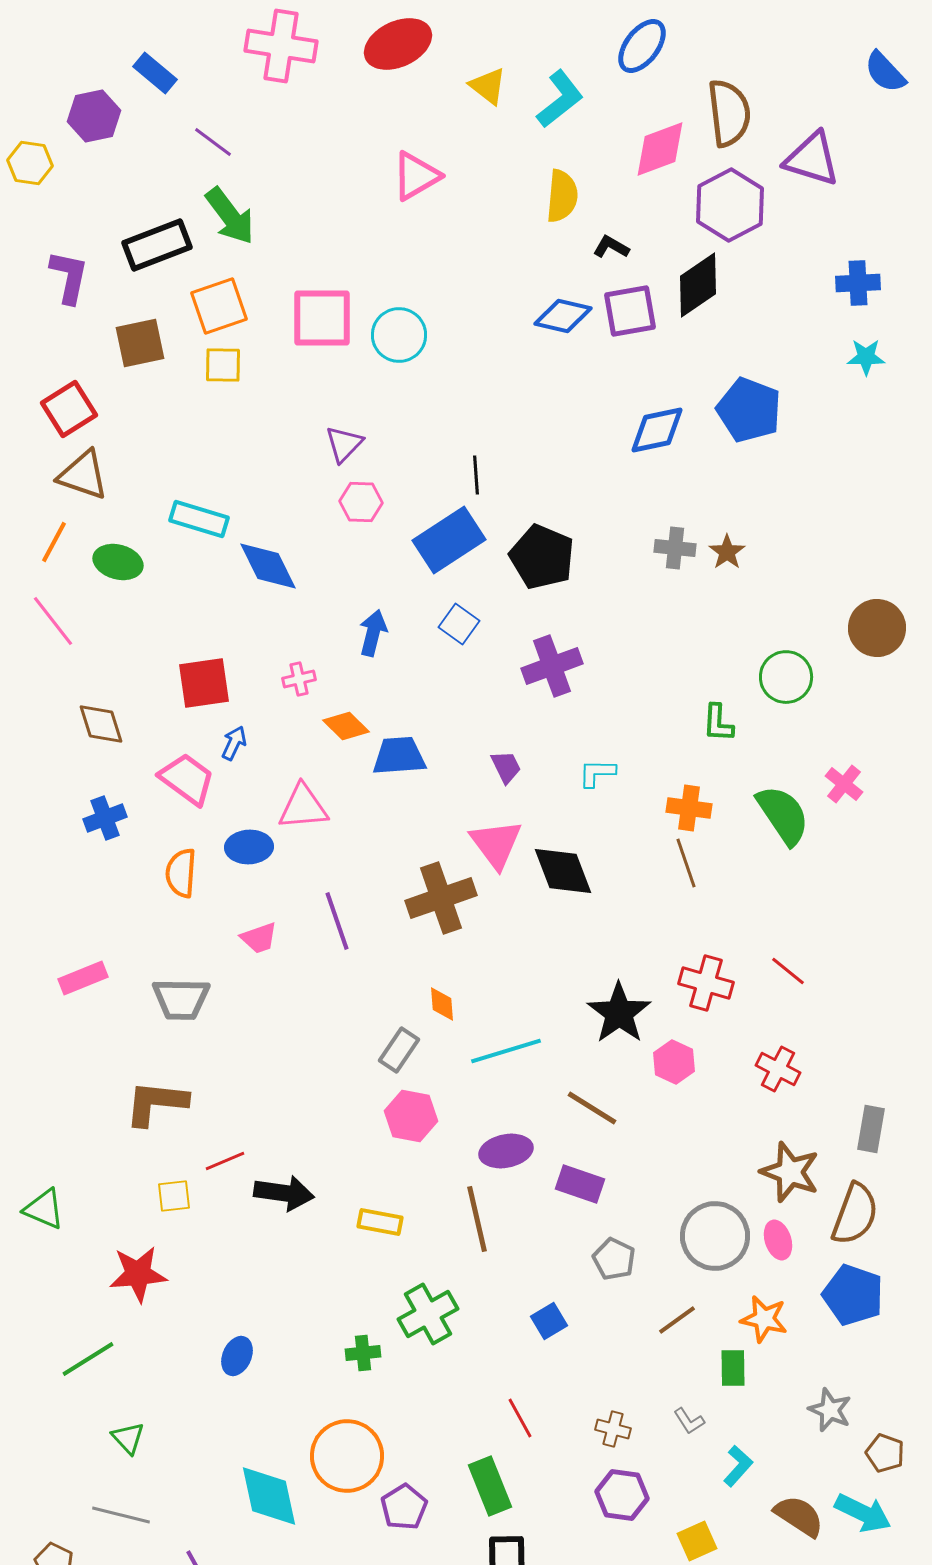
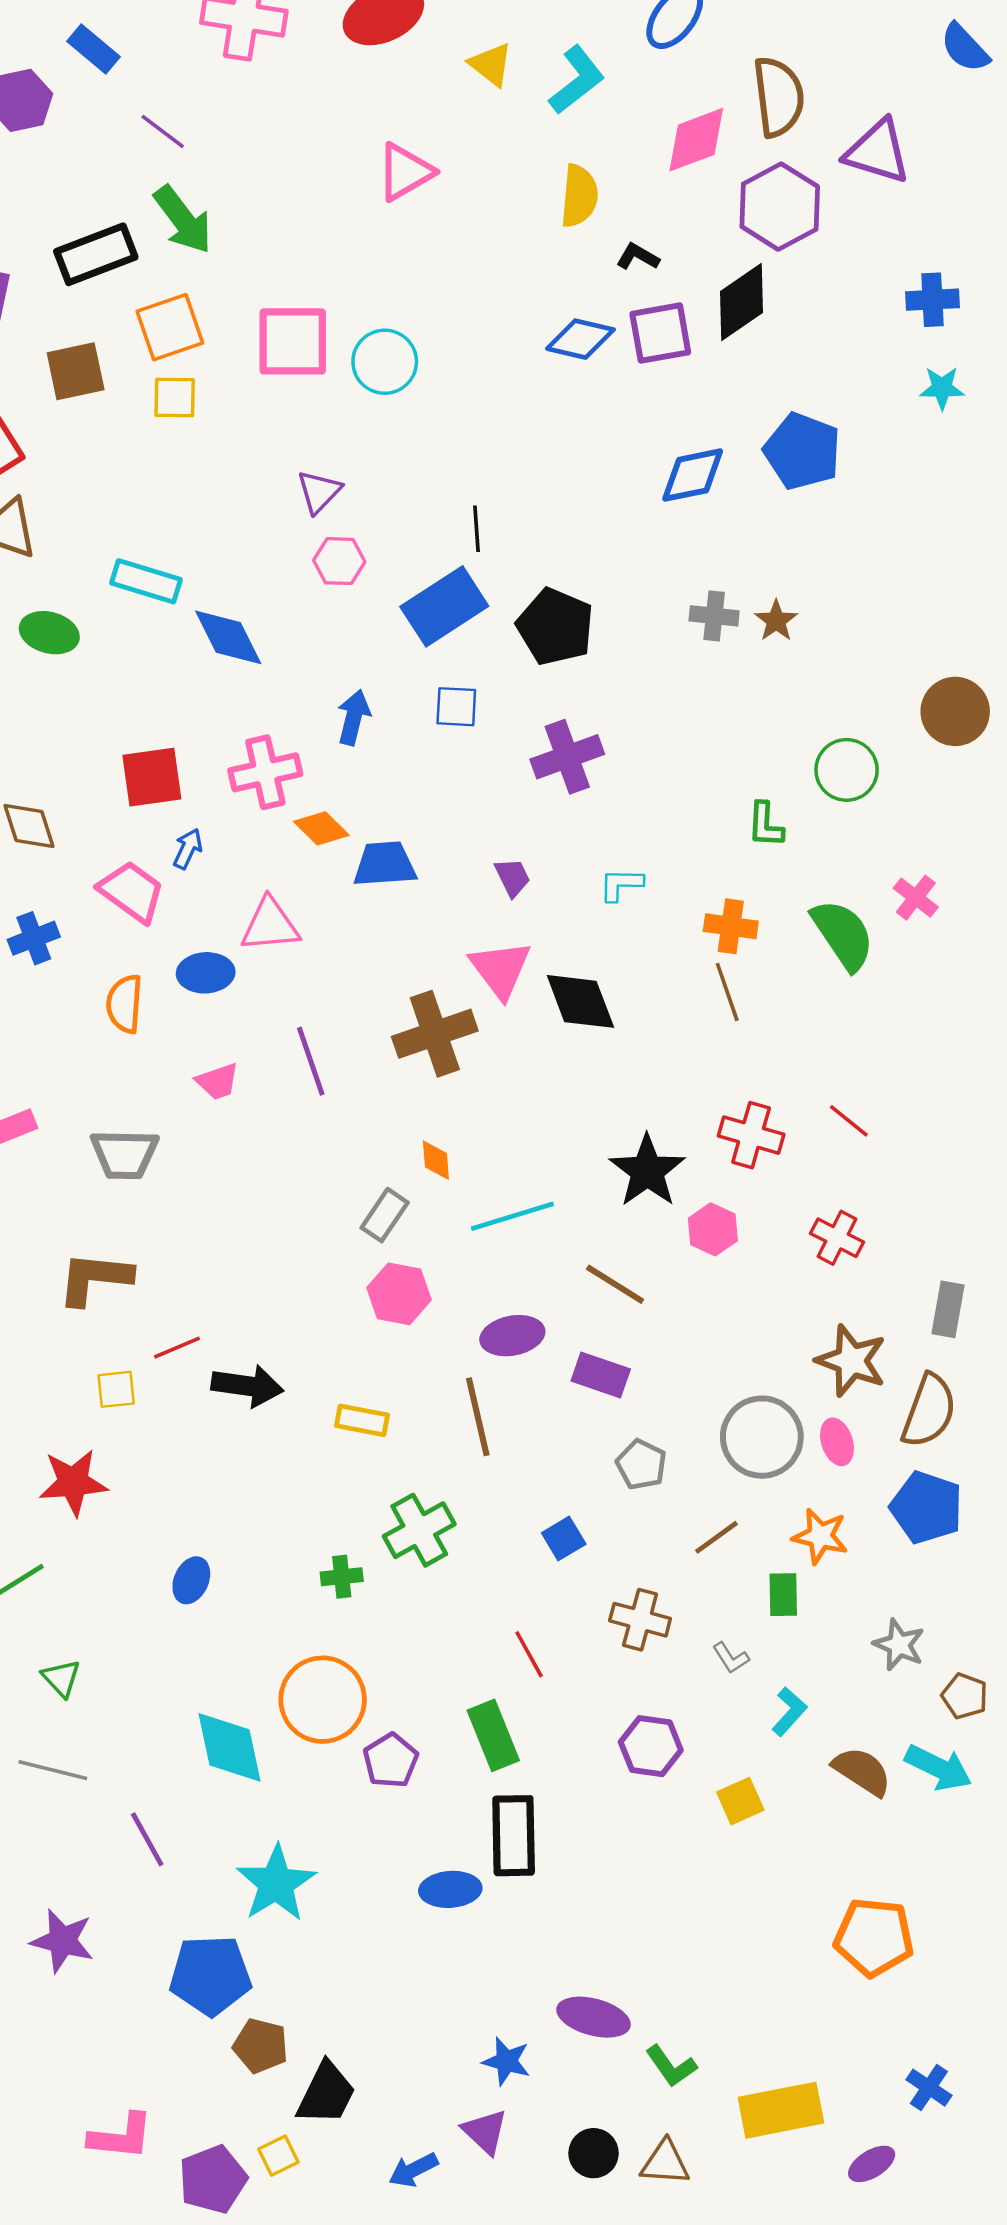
blue square: (459, 624) -> (456, 707), turned -33
pink cross: (299, 679) -> (265, 772), size x1.8
brown cross: (613, 1429) -> (640, 1620), moved, size x1.4

